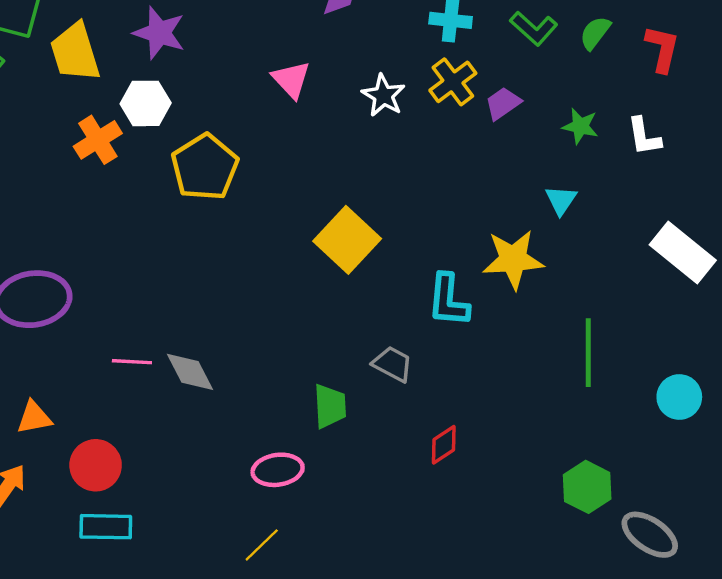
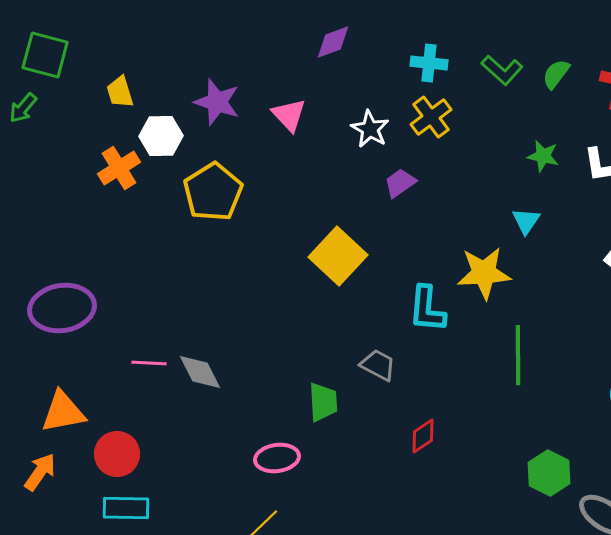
purple star: (159, 33) -> (217, 102), moved
yellow trapezoid: (75, 52) -> (120, 92), moved, size x0.6
purple trapezoid: (503, 103) -> (400, 183), moved
green line: (588, 353) -> (518, 355), moved
orange triangle: (34, 417) -> (63, 412), size x1.4

